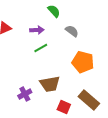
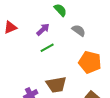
purple arrow: (37, 30) -> (43, 29), turned -40

